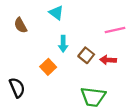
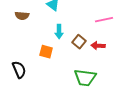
brown semicircle: (20, 25) -> (22, 16), turned -56
orange square: (48, 67) -> (46, 52), turned -32

